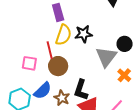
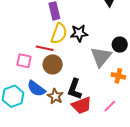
red line: (50, 50) -> (45, 48), turned -66
orange cross: (124, 75) -> (118, 76), turned -32
blue semicircle: (43, 91) -> (36, 89), turned 78

